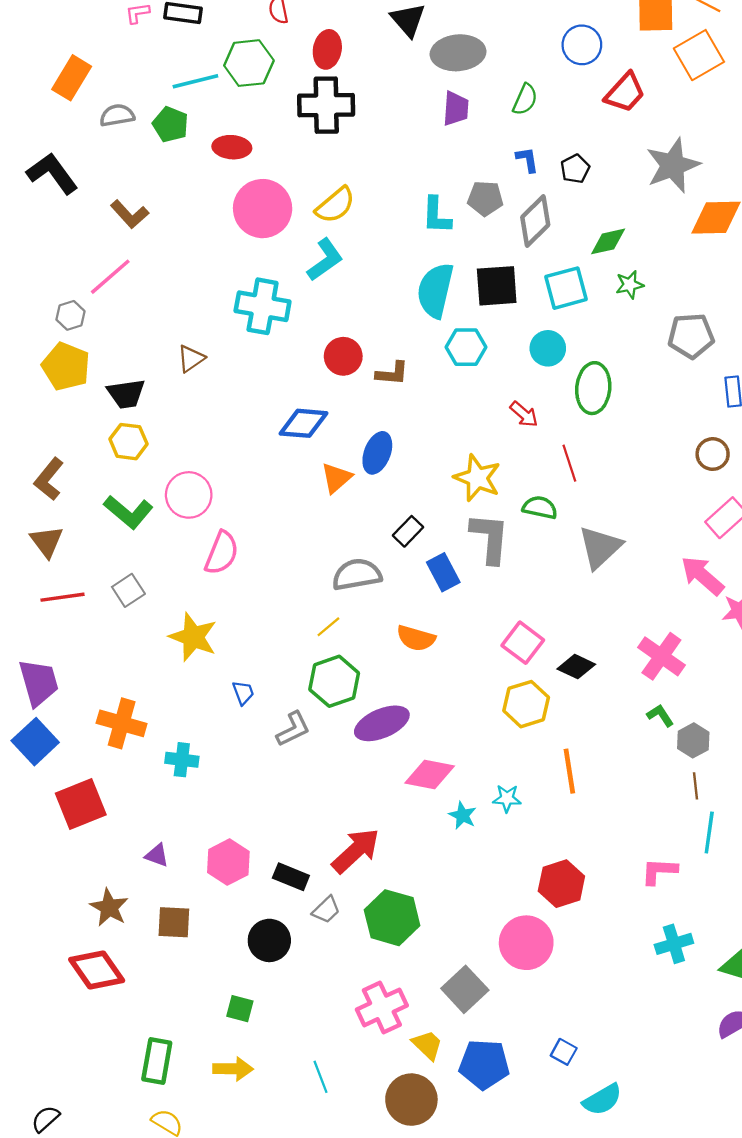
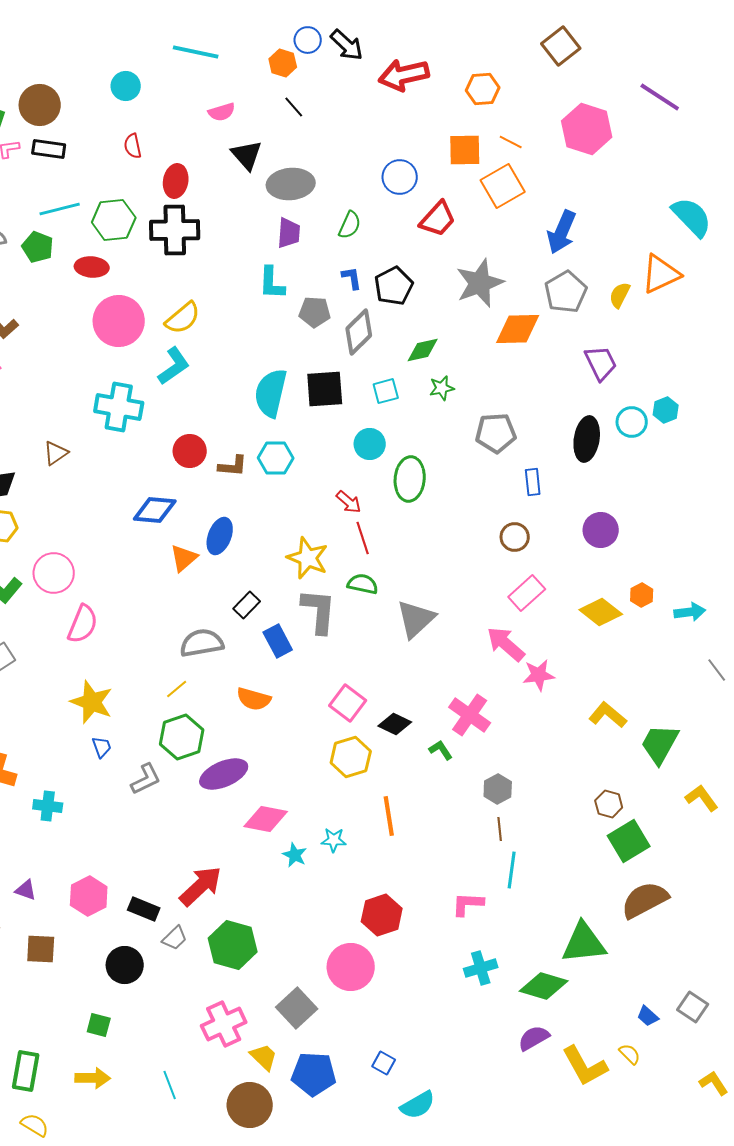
green hexagon: (249, 63) -> (114, 220), moved
black pentagon: (575, 169) -> (394, 286), size x1.5
cyan L-shape: (436, 215) -> (272, 283), moved
cyan square: (566, 288) -> (386, 391), size x0.7
cyan hexagon: (466, 347) -> (276, 458), moved
red line: (569, 463) -> (363, 538), moved
yellow star: (193, 637) -> (92, 702), moved
green L-shape: (660, 715) -> (441, 750), moved

